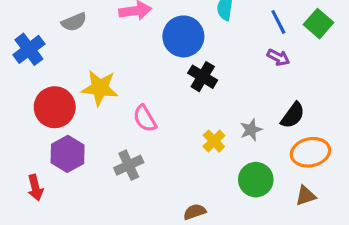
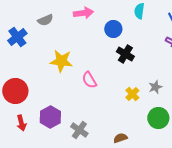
blue circle: (183, 36) -> (113, 29), size x0.7
red circle: (55, 107) -> (15, 91), moved
purple hexagon: (68, 154) -> (50, 117), moved
gray cross: (129, 165) -> (79, 130), moved, turned -30

